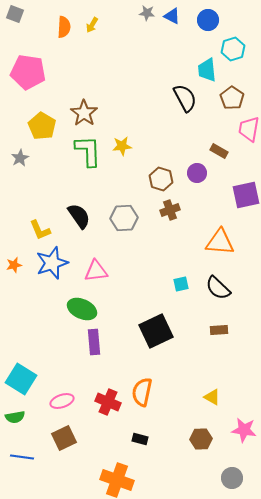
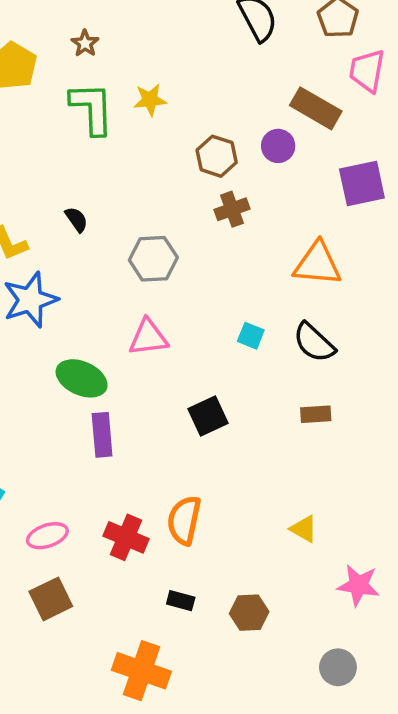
brown star: (84, 113) -> (85, 43), size x0.6
brown rectangle: (219, 151) -> (316, 108), size x1.6
black semicircle: (79, 216) -> (76, 219), size x0.6
gray hexagon: (124, 218) -> (153, 259), moved
pink triangle: (96, 271) -> (148, 337), moved
cyan square: (181, 284) -> (251, 336), turned 35
black square: (156, 331) -> (208, 416), size x0.7
brown hexagon: (201, 439) -> (249, 613), moved

